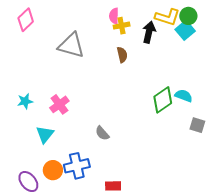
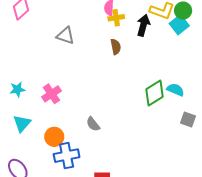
gray triangle: (71, 45) -> (65, 36), size x0.7
cyan triangle: (45, 134) -> (22, 123), moved
orange circle: (53, 170) -> (54, 137), moved

